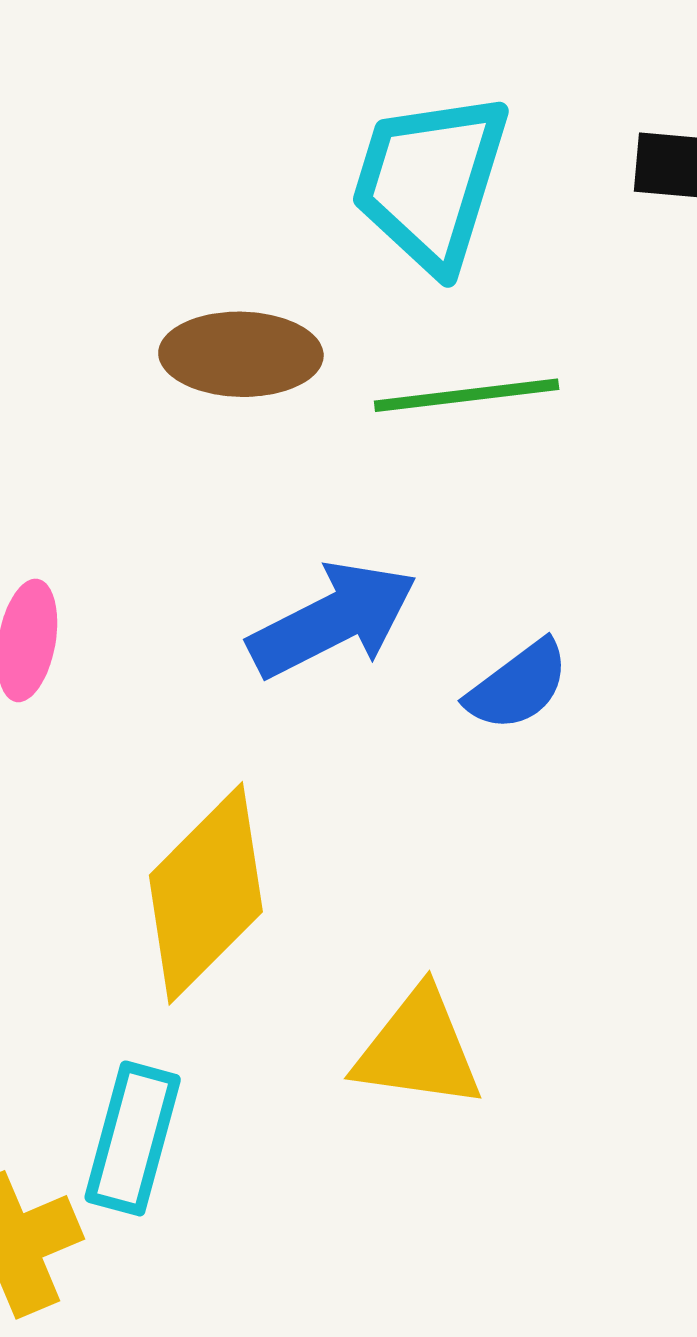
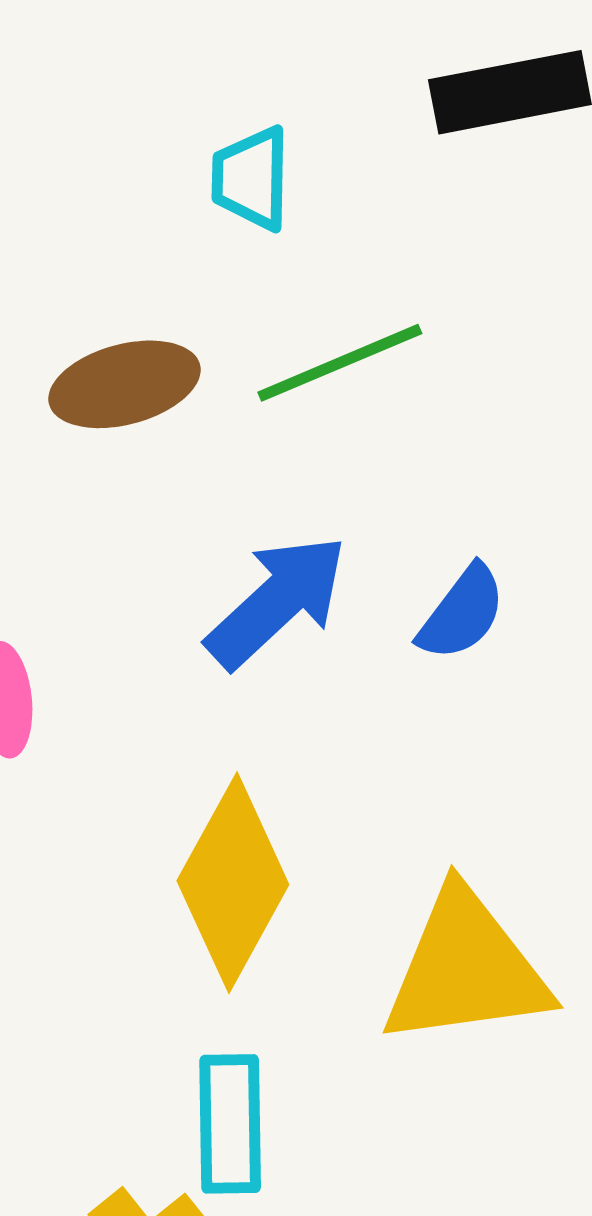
cyan trapezoid: (430, 181) -> (251, 178), size x0.6
yellow triangle: (418, 1049) -> (466, 969), size x1.4

